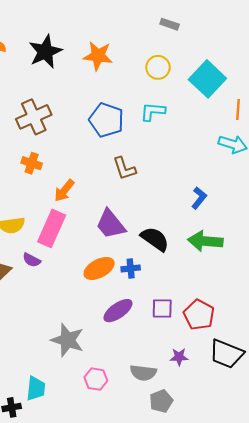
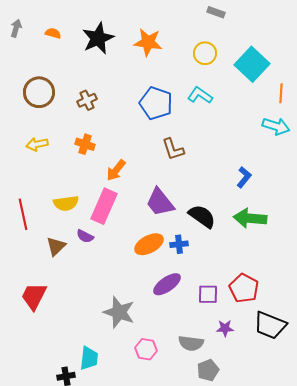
cyan L-shape: (153, 112) -> (200, 95), turned 30
brown cross: (34, 117) -> (87, 100), size x0.6
purple square: (162, 308) -> (208, 294), moved

